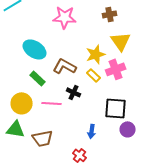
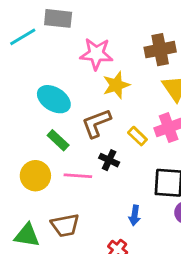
brown cross: (110, 14) -> (160, 50), size x1.5
yellow star: (96, 54) -> (116, 85), moved
brown L-shape: (65, 66) -> (96, 123), turned -50
green triangle: (16, 129) -> (27, 235), moved

